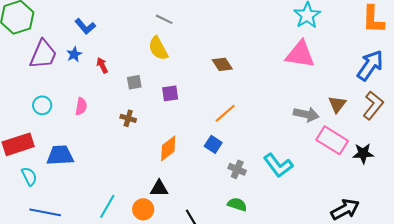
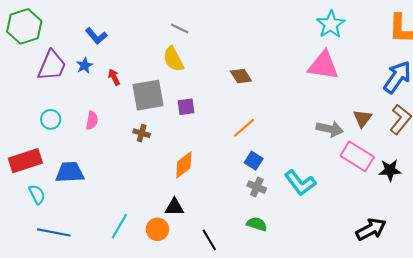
gray square: (134, 82) -> (148, 95), size x2.0
blue square: (213, 144) -> (254, 161), moved

